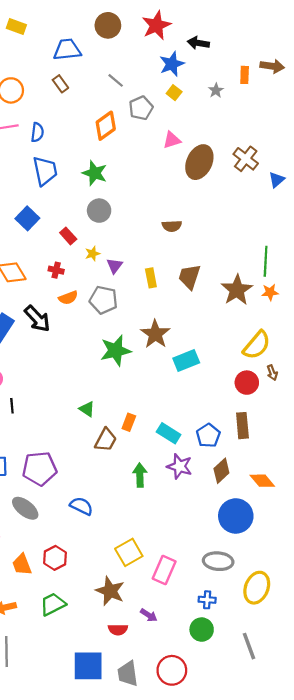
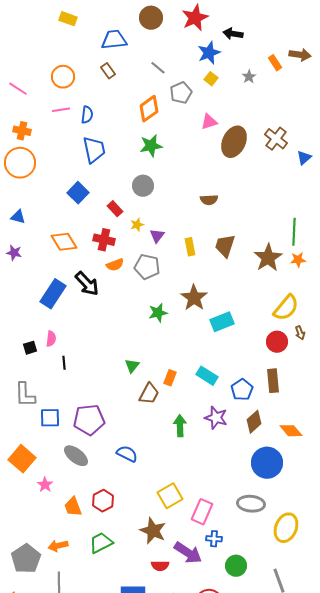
orange rectangle: (245, 75) -> (275, 63), turned -35
green star: (95, 173) -> (151, 146), moved, turned -30
red cross: (56, 270) -> (104, 240), size x1.5
green star: (116, 351) -> (158, 313), size x0.7
green triangle: (87, 409) -> (132, 366), turned 35
cyan rectangle: (169, 433) -> (207, 376), moved
blue cross: (207, 600) -> (214, 539), moved
purple arrow: (149, 615) -> (188, 553), size x1.8

